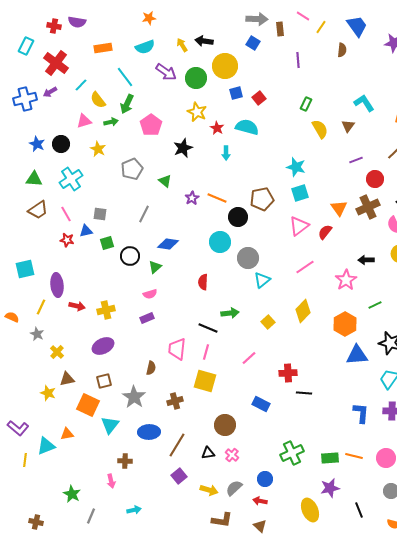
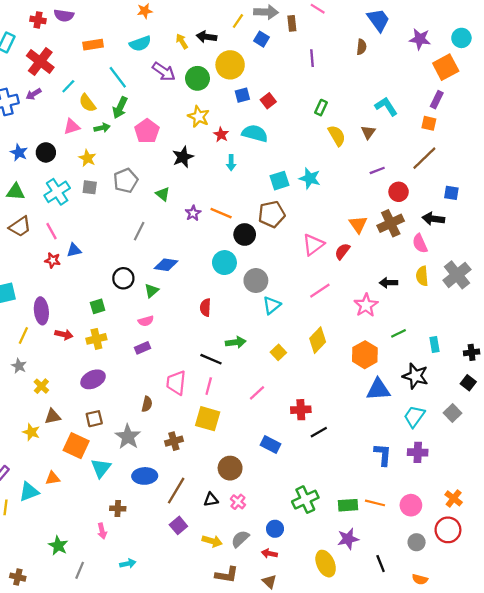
yellow line: (321, 27) -> (238, 21), moved
cyan square: (300, 193) -> (279, 181), moved
gray square: (100, 214) -> (90, 187), moved
green square: (107, 243) -> (98, 306), moved
black line: (304, 393) -> (319, 432), turned -35

